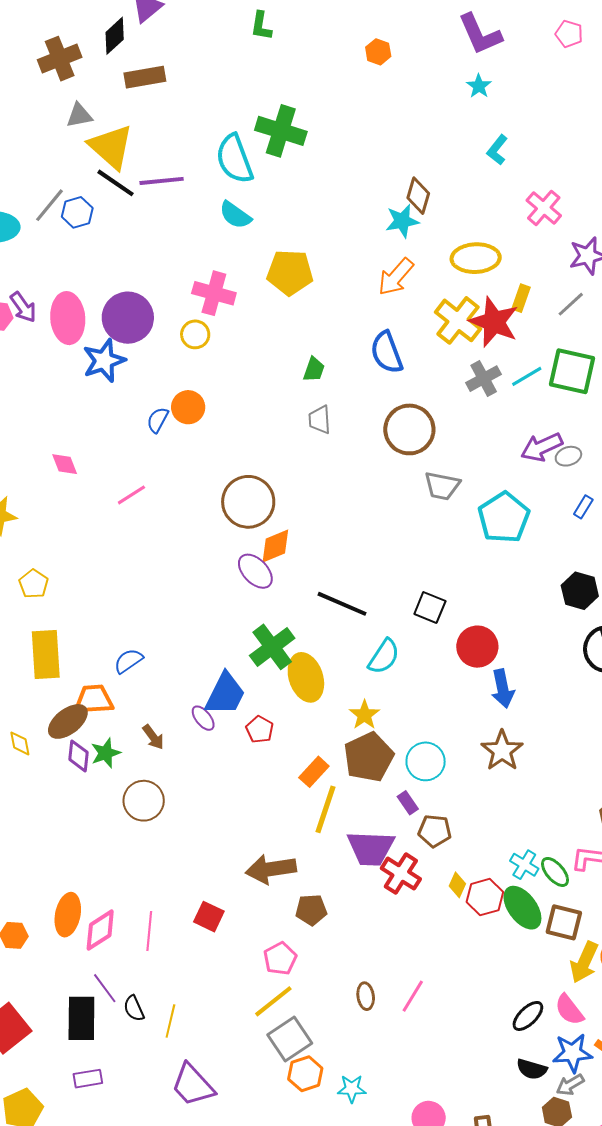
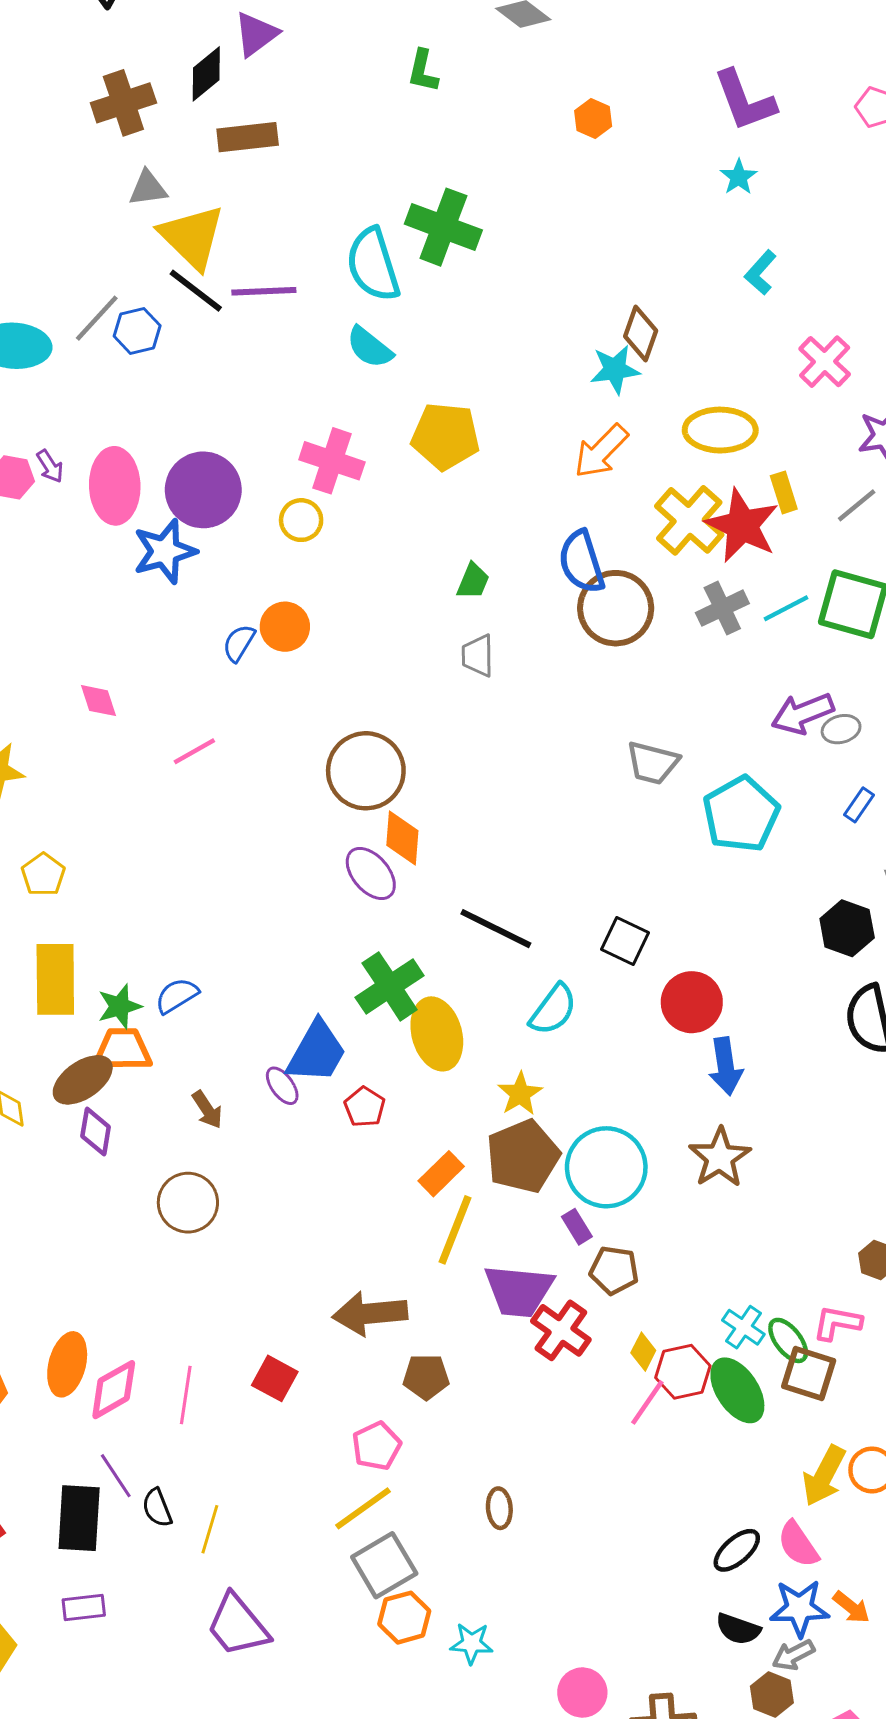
yellow rectangle: (521, 298) -> (784, 492), turned -40
purple arrow: (23, 307) -> (50, 466), size x0.7
brown circle: (409, 429) -> (616, 608), moved
orange diamond: (275, 546) -> (402, 838), turned -66
green star: (106, 753) -> (119, 1006), moved
cyan circle: (426, 761) -> (606, 1167), size x1.4
brown square: (564, 922) -> (809, 1374), moved
pink line: (413, 996) -> (647, 1402), moved

